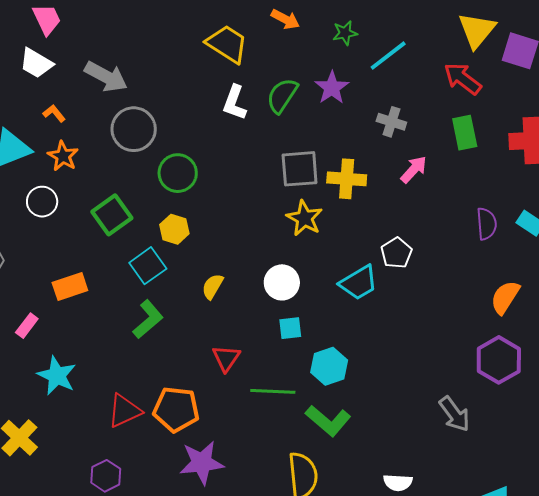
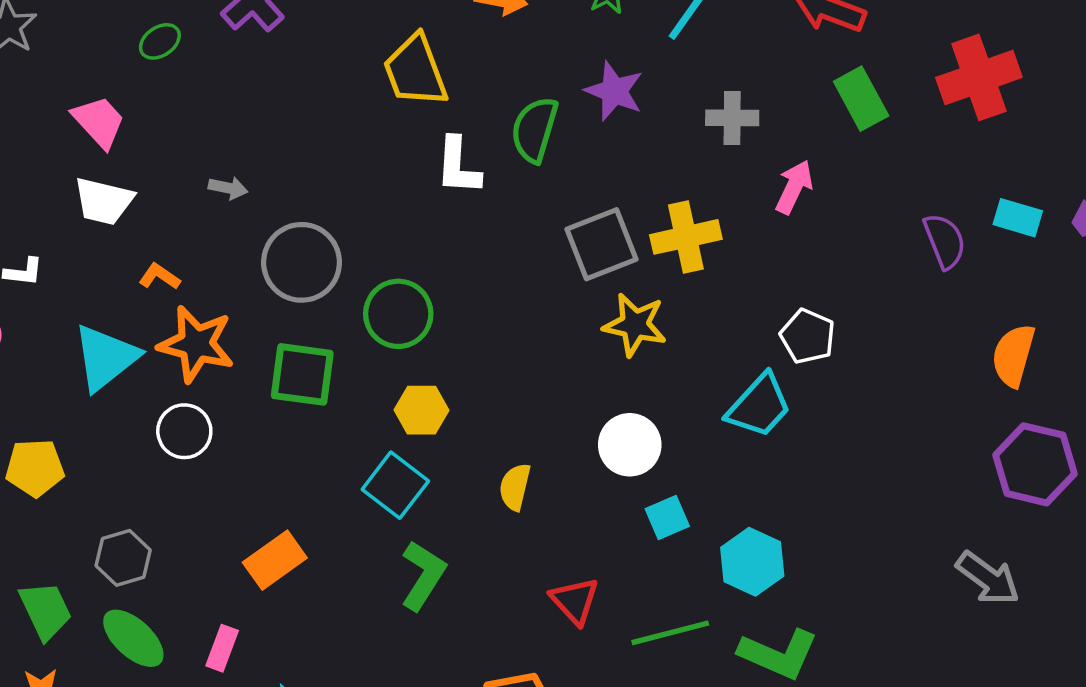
yellow trapezoid: (227, 44) -> (415, 71), turned -126
gray arrow: (106, 77) -> (228, 188), size x0.5
orange star: (63, 156) -> (196, 344), size x1.4
green square: (112, 215) -> (302, 374), moved, turned -30

